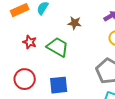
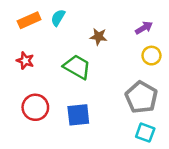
red star: (30, 42) -> (25, 61), moved

